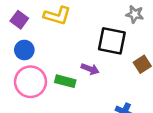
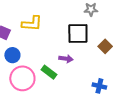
green rectangle: (65, 81) -> (49, 72), turned 35

